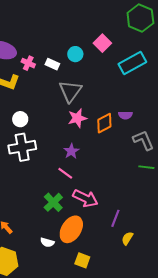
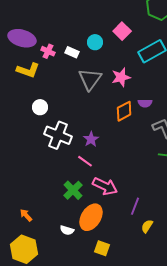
pink star: (77, 118) -> (121, 77), moved
white cross: (22, 147) -> (58, 135), moved, turned 32

